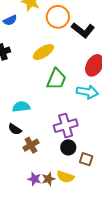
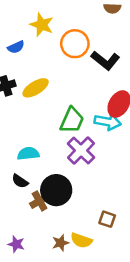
yellow ellipse: (43, 52) -> (36, 88), moved
cyan arrow: (87, 92) -> (108, 122), moved
purple cross: (66, 126) -> (81, 151), moved, turned -30
black circle: (68, 147) -> (56, 190), moved, size x1.6
purple star: (34, 179) -> (16, 244), moved

